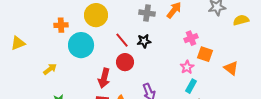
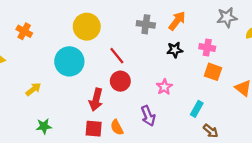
orange cross: (61, 25) -> (24, 31), moved, turned 32
pink cross: (191, 38) -> (207, 47), moved, turned 32
black star: (144, 41) -> (175, 50), moved
pink star: (187, 67) -> (164, 87), moved

